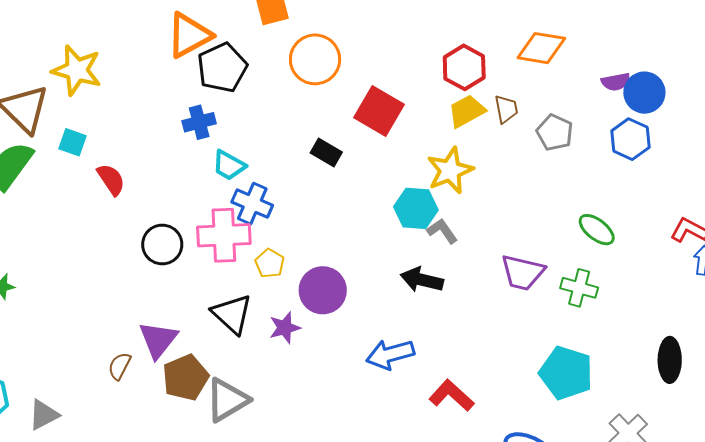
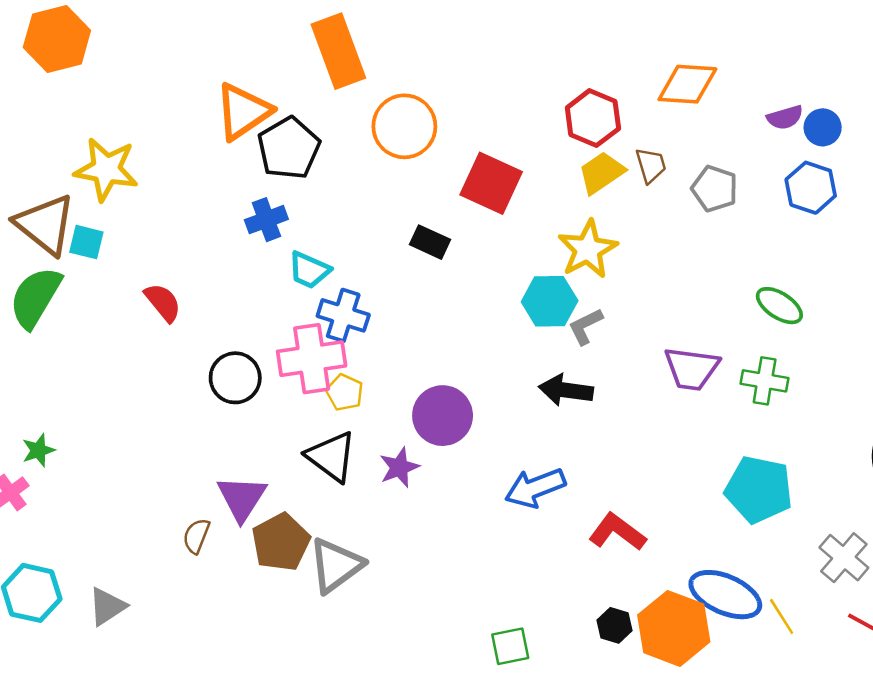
blue circle: (644, 93) -> (823, 127), size x0.7
cyan square: (73, 142) -> (86, 242), moved
gray L-shape: (442, 231) -> (585, 326), turned -76
yellow pentagon: (270, 263) -> (345, 392), moved

